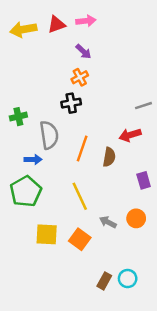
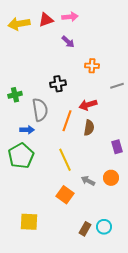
orange cross: (80, 77) -> (92, 66), moved, turned 32
red arrow: (130, 135) -> (88, 105), moved
yellow square: (47, 234) -> (29, 222), moved

